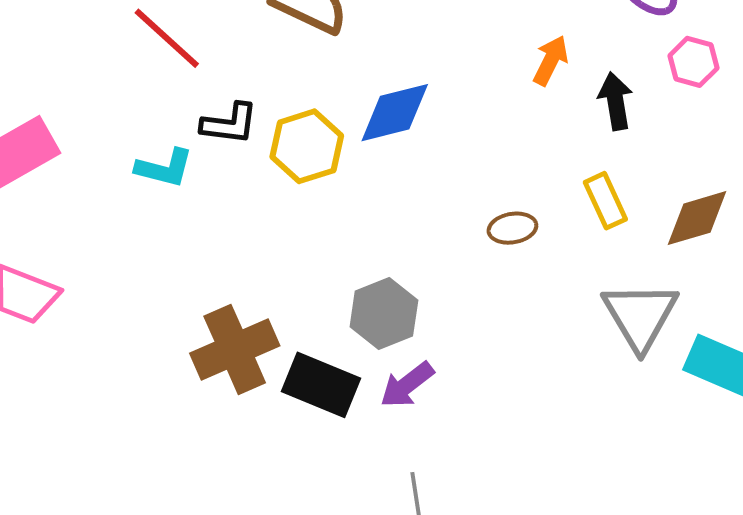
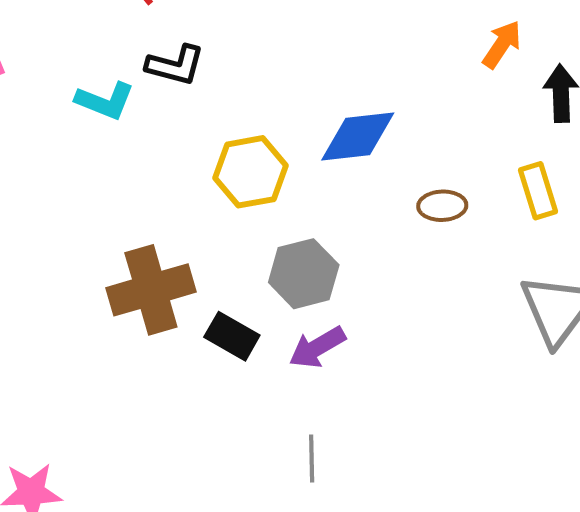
blue diamond: (395, 113) -> (358, 137), moved
yellow hexagon: (307, 146) -> (251, 172), moved
black rectangle: (321, 385) -> (232, 336), size x0.7

